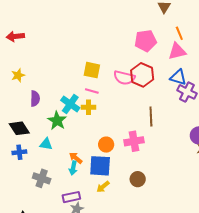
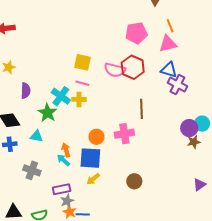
orange arrow: (76, 158) -> (66, 150), turned 32
cyan arrow: (73, 168) -> (63, 160), turned 120
brown circle: (138, 179) -> (134, 181), moved

